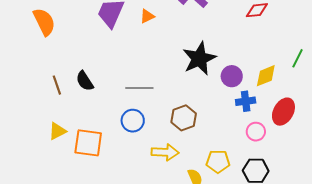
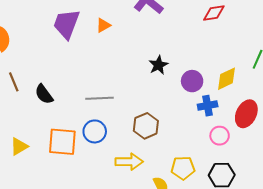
black star: (199, 59) -> (158, 65), size x0.6
brown line: (57, 85) -> (14, 82), moved
orange square: (88, 143) -> (62, 142), moved

